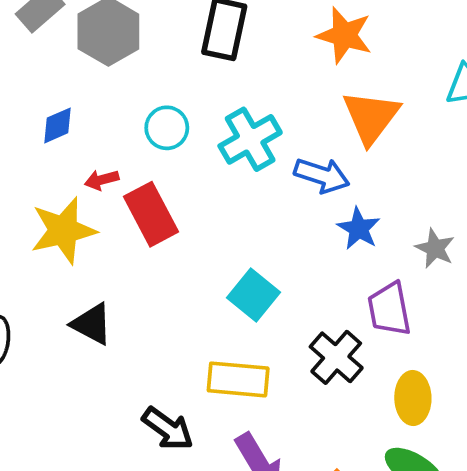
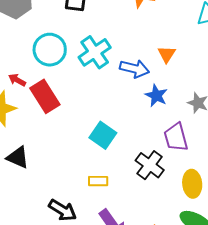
orange triangle: (371, 117) -> (167, 54), moved, size x0.6
cyan circle: (167, 128) -> (50, 50), size x1.4
red arrow: (102, 180) -> (17, 80), turned 48
yellow rectangle: (238, 379) -> (98, 181), size x0.6

